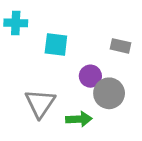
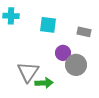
cyan square: (56, 44) -> (48, 25), moved
green arrow: (79, 119) -> (44, 83), moved

